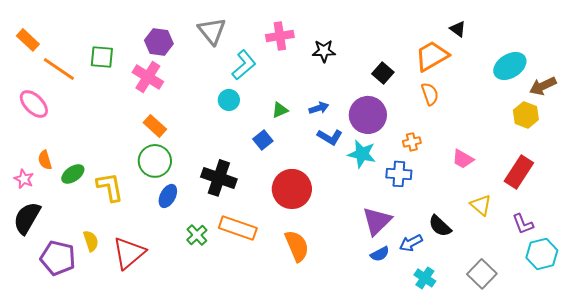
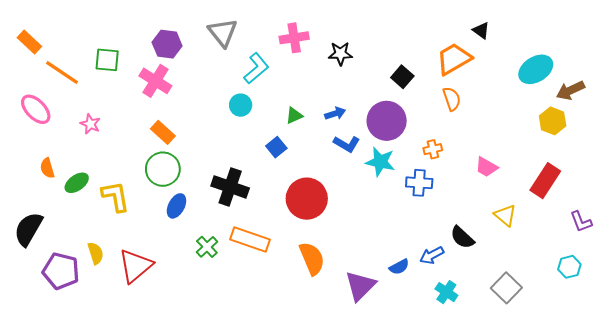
pink star: (24, 179) -> (90, 124), moved
purple triangle: (377, 221) -> (360, 286), moved
purple L-shape: (523, 224) -> (581, 222), moved
cyan hexagon: (542, 254) -> (569, 267), size x0.7

